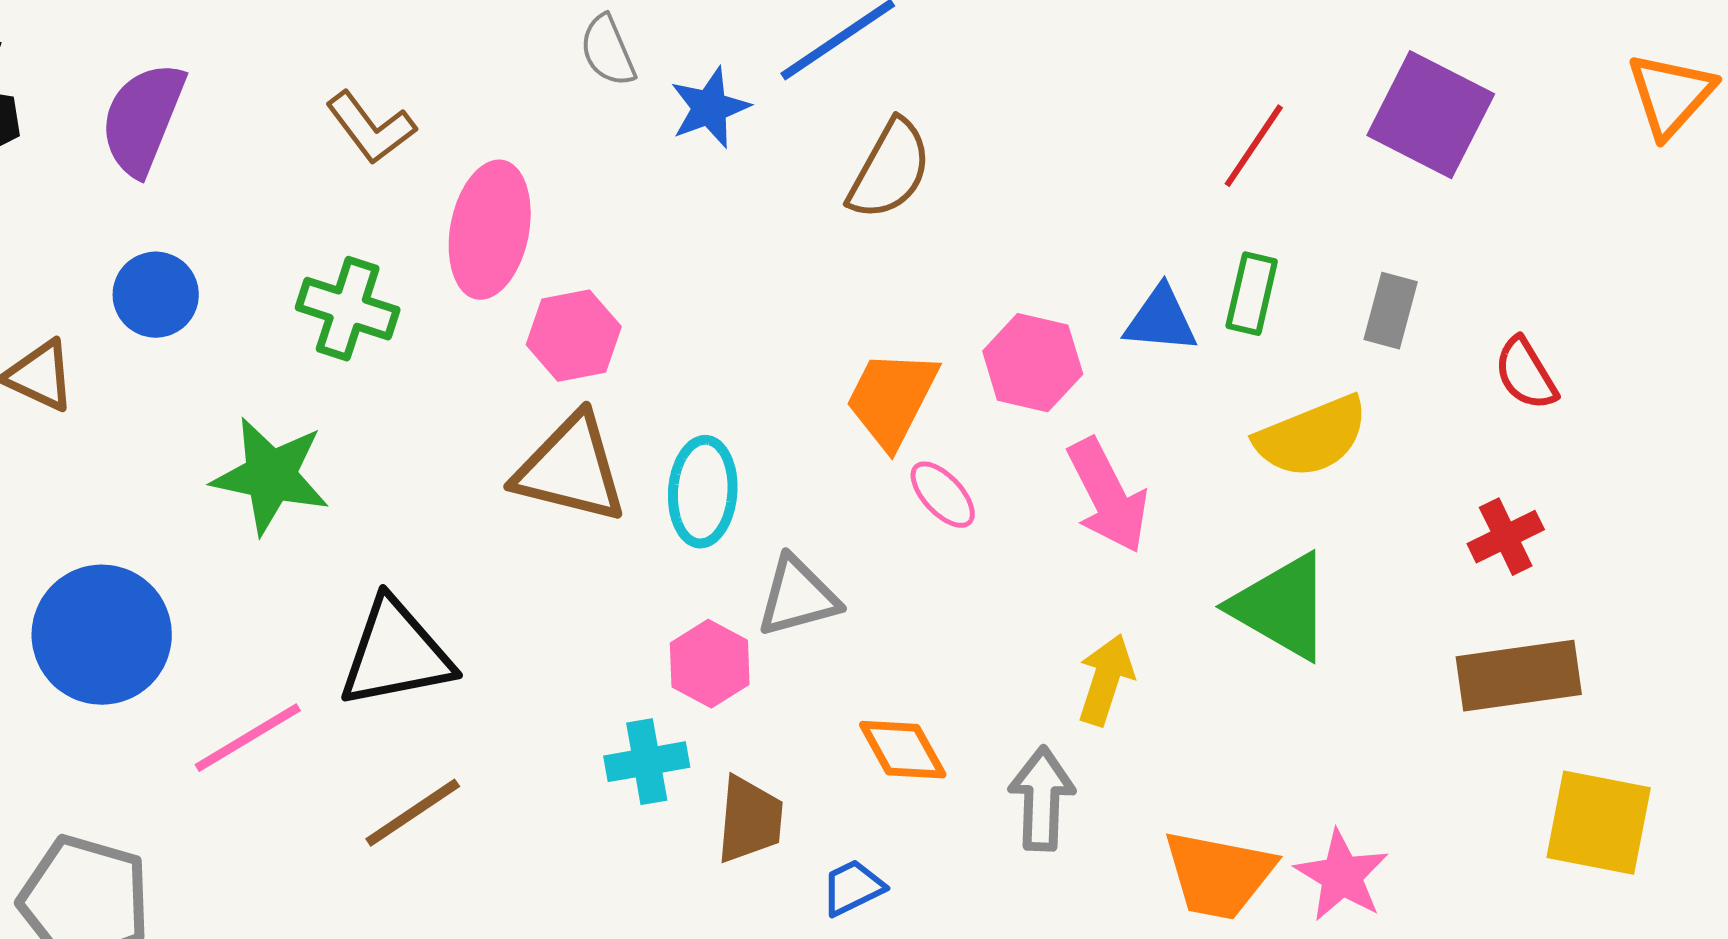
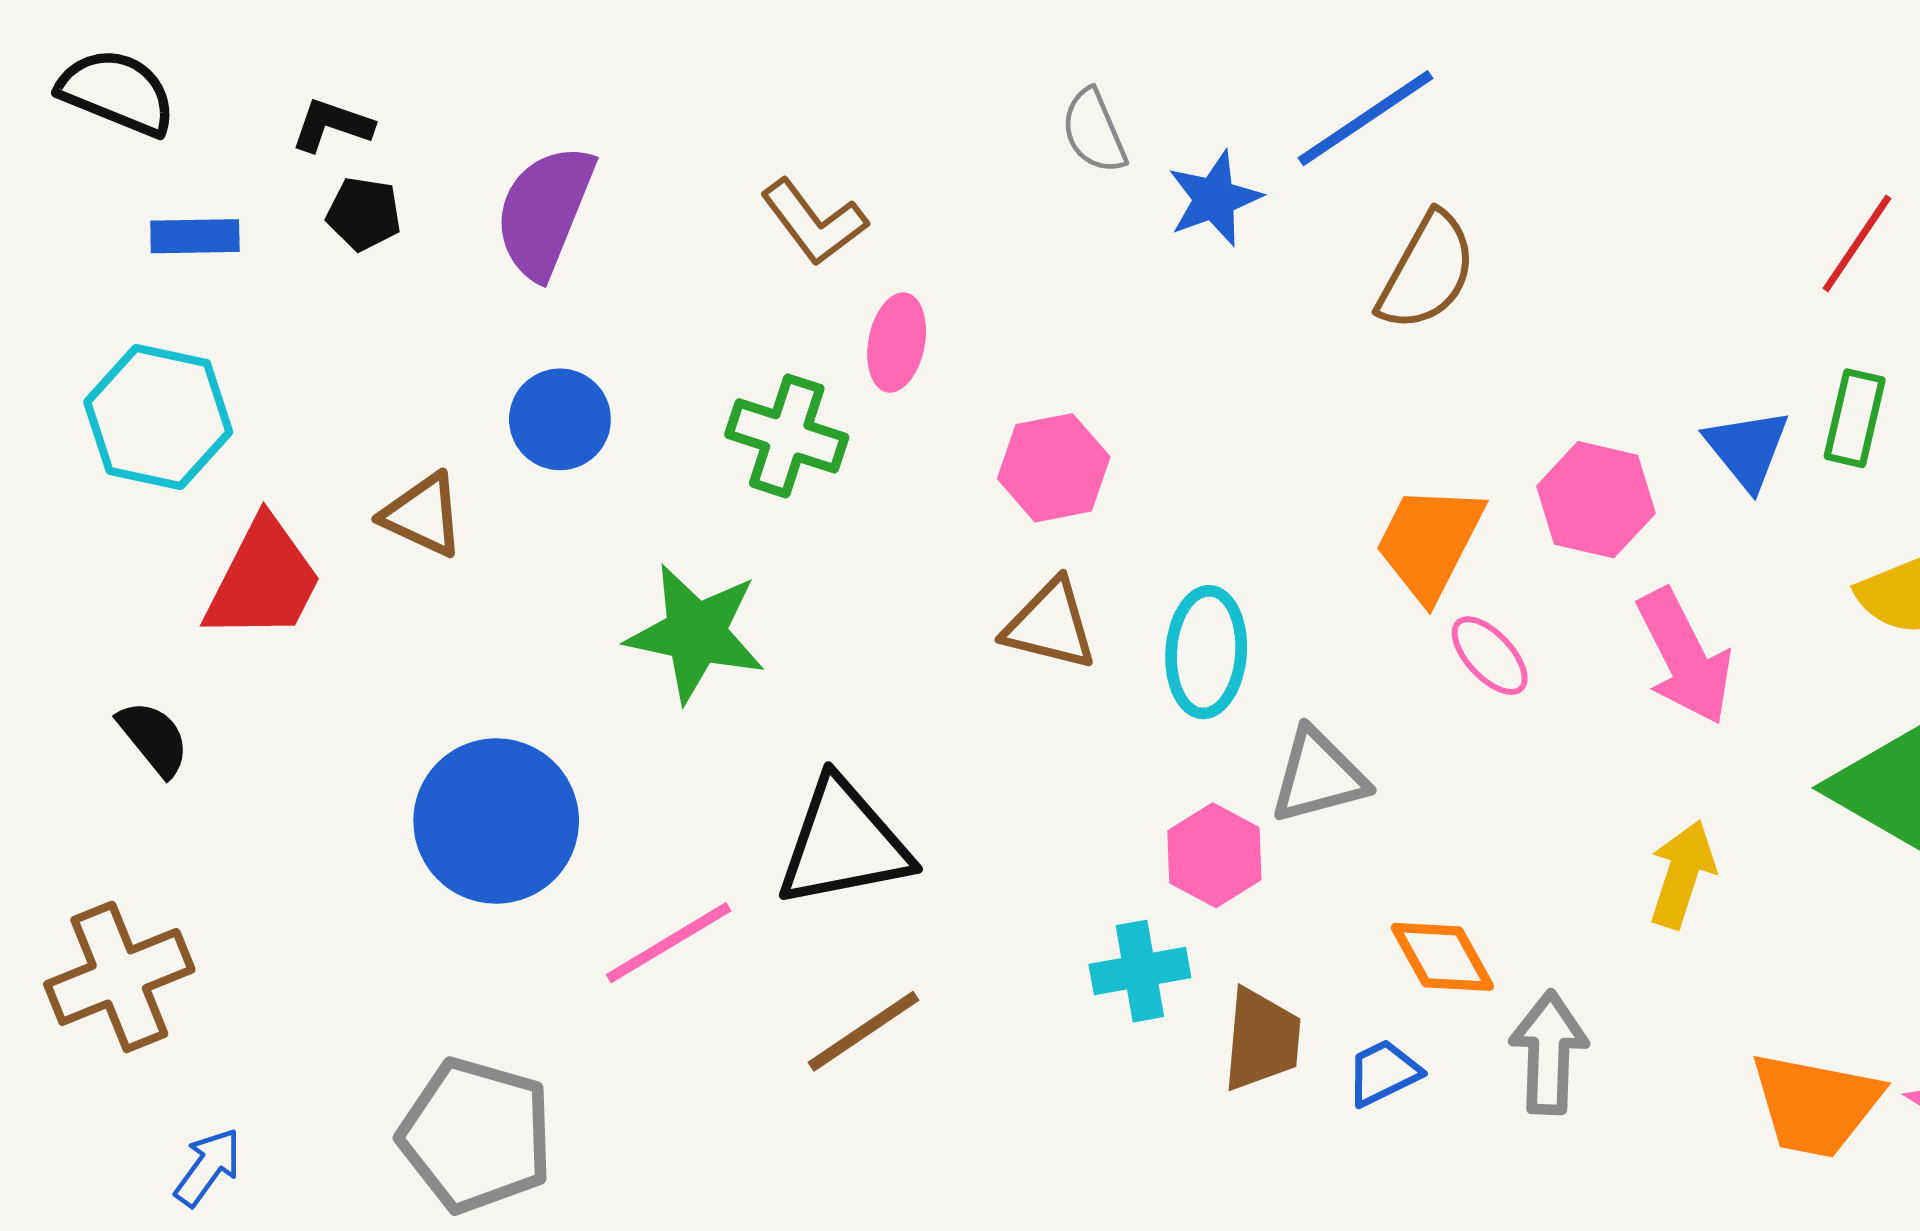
pink ellipse: (490, 230) -> (897, 343), moved, size x0.6
blue triangle: (1161, 320) -> (1747, 449), turned 46
brown triangle: (571, 469) -> (1050, 625), size x0.7
gray arrow: (1042, 799) -> (1549, 1053), moved
blue trapezoid: (853, 888) -> (1383, 1073), moved

